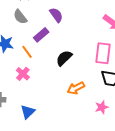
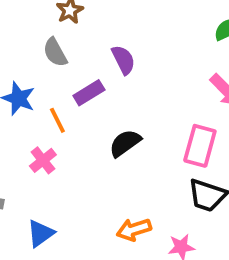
orange arrow: (76, 88) -> (134, 230), moved

